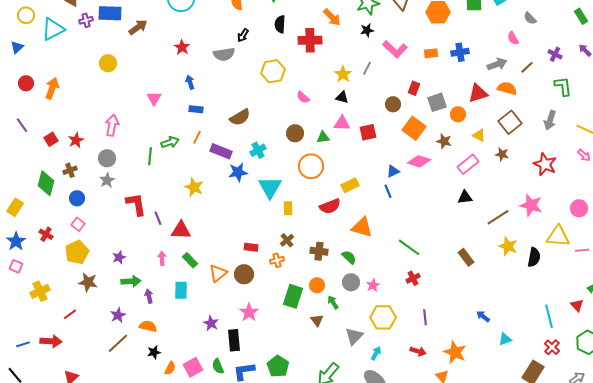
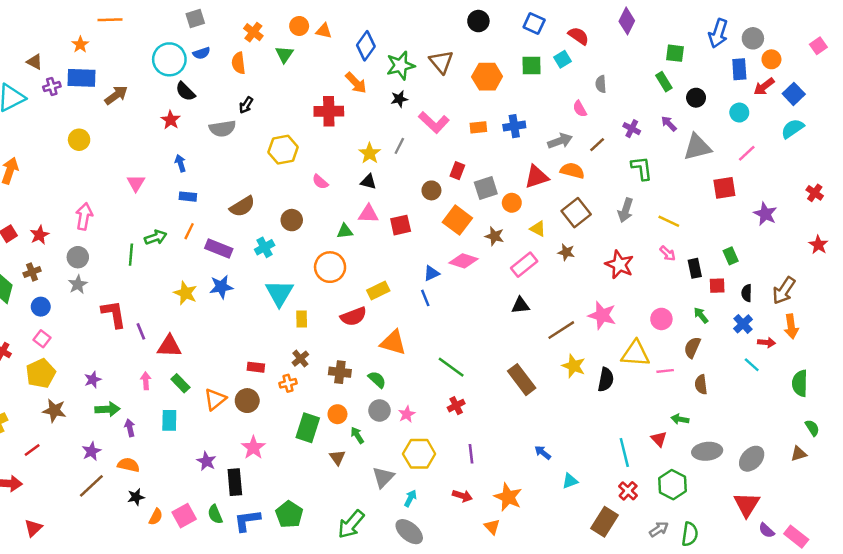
gray semicircle: (530, 18) -> (601, 84), turned 40
black semicircle: (280, 24) -> (185, 91), moved, turned -48
brown circle: (295, 133) -> (292, 220), moved
blue star: (238, 172) -> (221, 287), moved
brown rectangle: (466, 257) -> (522, 380), size x1.4

